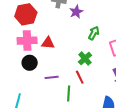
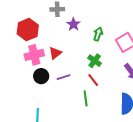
purple star: (76, 12) -> (73, 24), moved
red triangle: (48, 43) -> (55, 53), turned -32
purple line: (52, 77) -> (63, 77), moved

